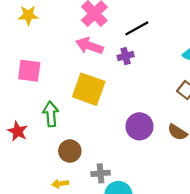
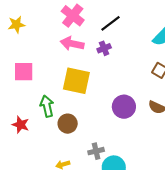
brown circle: (70, 151) -> (68, 124), moved

